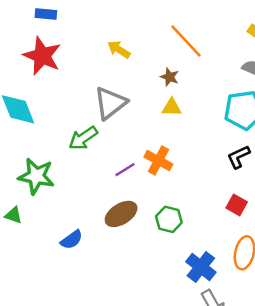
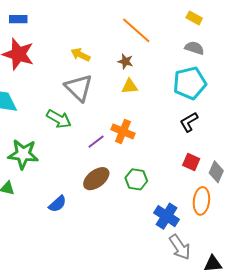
yellow arrow: (119, 49) -> (80, 55), moved
gray triangle: (110, 103) -> (79, 88), turned -32
green arrow: (83, 138) -> (59, 119), turned -110

